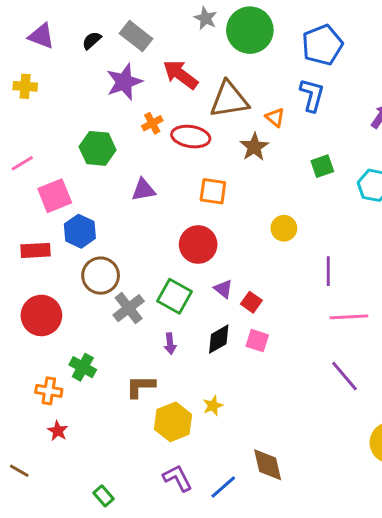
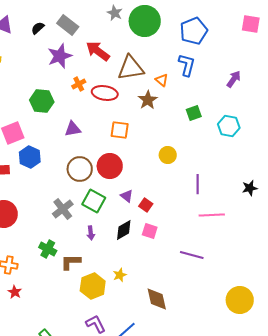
brown circle: (101, 276) -> (80, 169), moved
green cross: (83, 367) -> (48, 249), moved
purple line: (344, 376) -> (192, 255), moved, turned -35
brown diamond: (268, 465) -> (157, 299), moved

